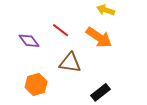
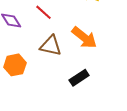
orange arrow: (99, 37) -> (84, 38), moved

